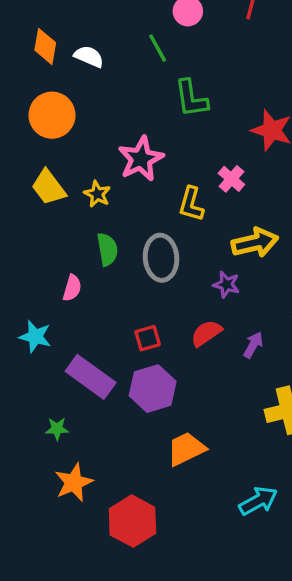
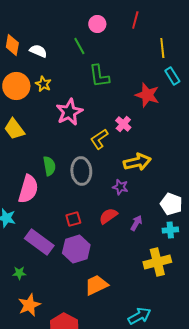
yellow star: (97, 194) -> (43, 84), moved
yellow L-shape: (191, 204) -> (99, 139), turned 40
pink semicircle: (72, 288) -> (28, 189), size x1.8

